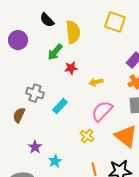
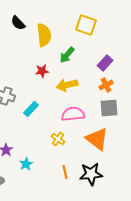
green arrow: (55, 52) -> (67, 55), moved
yellow arrow: (96, 82) -> (67, 85), size x1.5
pink semicircle: (102, 111) -> (73, 114), turned 40

